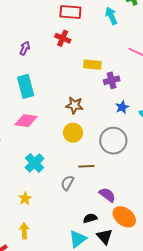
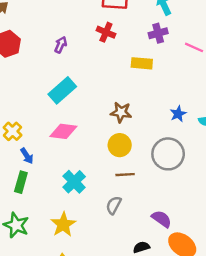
purple cross: (112, 80) -> (158, 33), moved
cyan rectangle: (26, 86) -> (62, 90), turned 65
brown line: (86, 166) -> (125, 175), moved
yellow star: (25, 198) -> (63, 224), size x1.5

